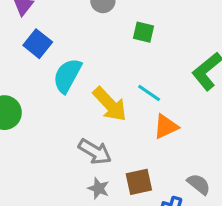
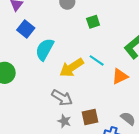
green square: (144, 32) -> (93, 22), turned -32
yellow arrow: (110, 104) -> (72, 68), turned 100
orange triangle: (166, 127) -> (120, 76), moved

